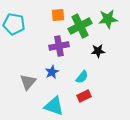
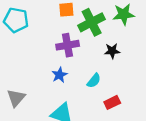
gray triangle: (28, 82) -> (16, 98), moved
red rectangle: (84, 96) -> (112, 102), moved

